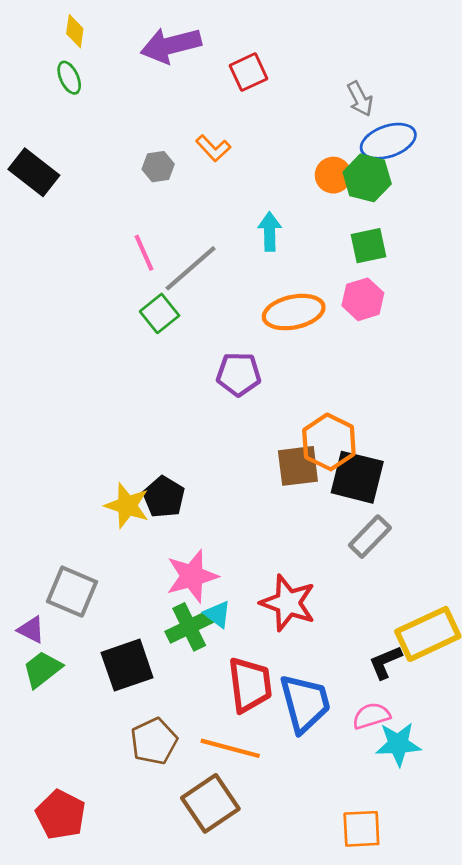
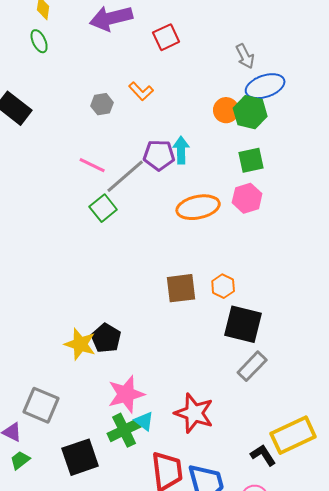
pink line: (144, 253) -> (92, 165), turned -40
purple pentagon: (239, 374) -> (159, 155), moved
orange hexagon: (329, 442) -> (223, 286), moved, size x0.6
brown square: (298, 466) -> (181, 288), moved
black L-shape: (385, 662) -> (263, 455), turned 80
green trapezoid: (42, 669) -> (20, 460), size x0.7

